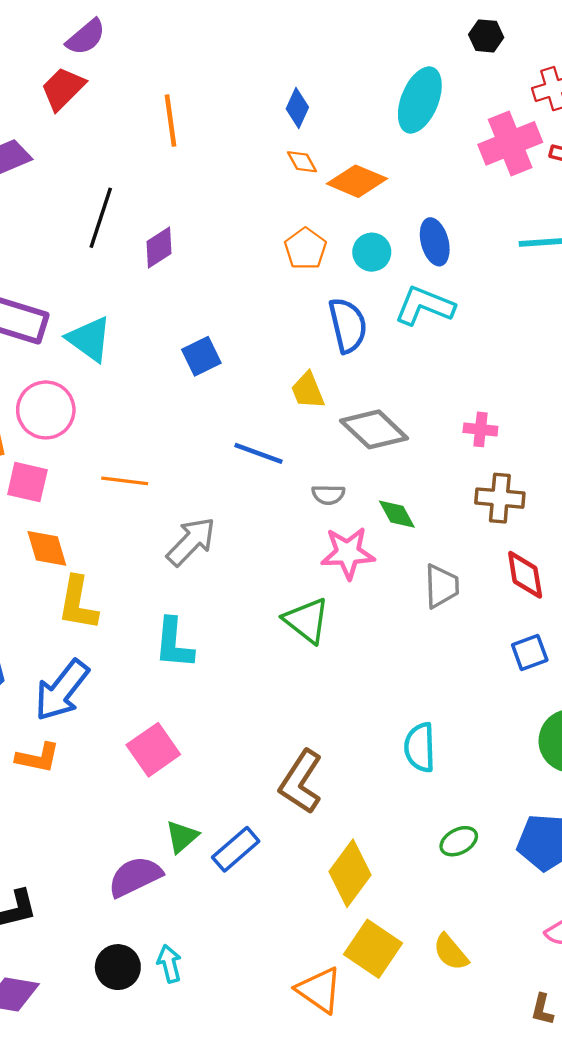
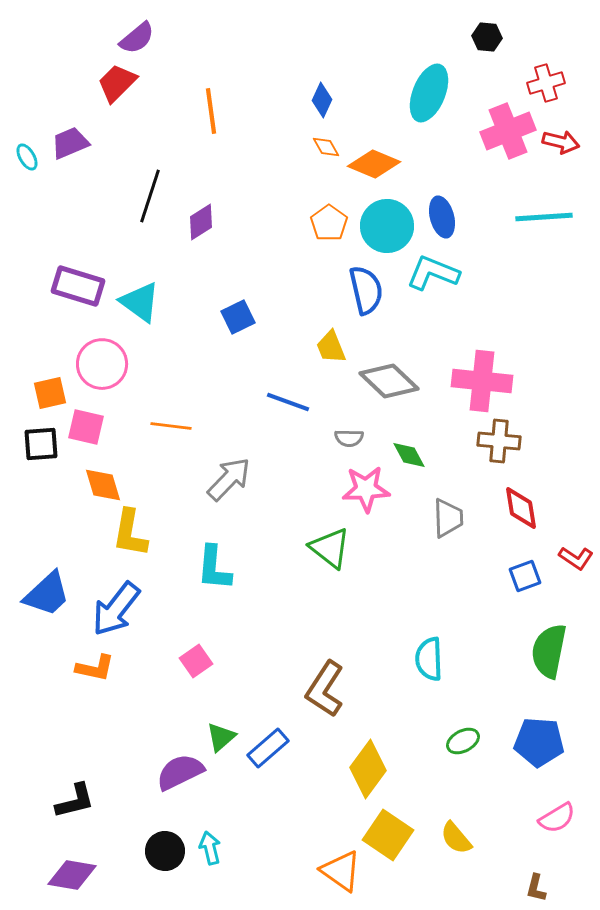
cyan circle: (372, 252) -> (387, 226), size x1.6
pink cross: (480, 429) -> (482, 381), size x2.0
pink square: (153, 750) -> (196, 661), size x0.7

